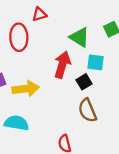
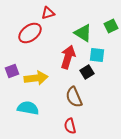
red ellipse: (19, 37) -> (30, 33), turned 55
brown semicircle: (87, 110) -> (74, 97), moved

